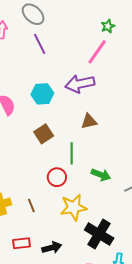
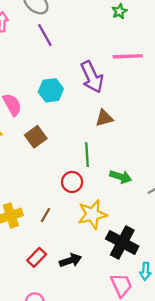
pink line: (97, 52) -> (128, 56), moved, turned 56
purple arrow: (80, 84) -> (92, 77), turned -100
brown square: (44, 134) -> (36, 137), moved
brown line: (31, 206) -> (45, 215), turned 56
red rectangle: (21, 243) -> (37, 257), turned -36

